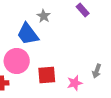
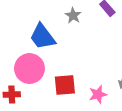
gray star: (44, 16) -> (73, 15), moved

